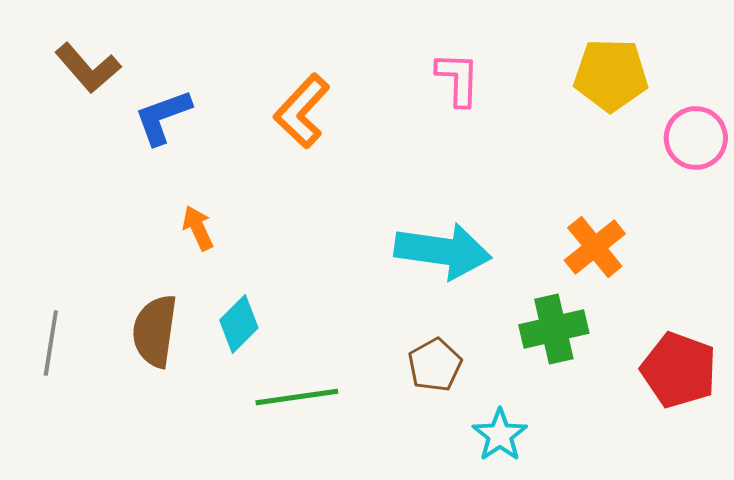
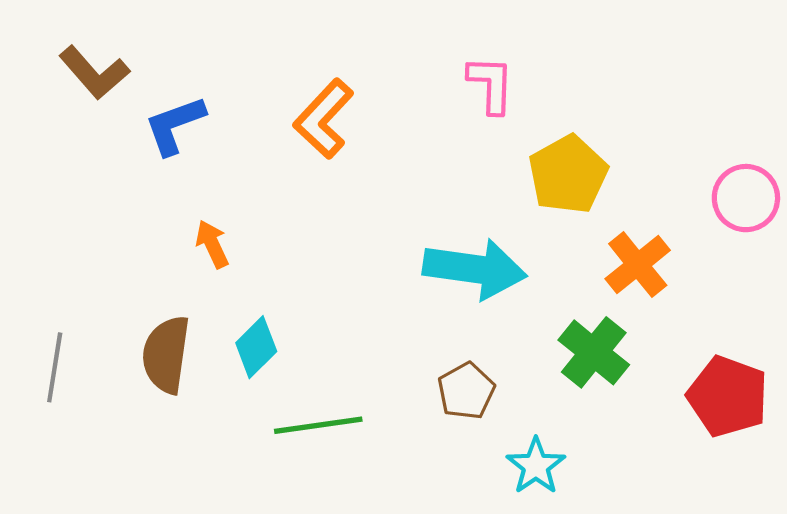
yellow pentagon: (611, 75) -> (568, 174), moved, turned -30
pink circle: (696, 138) -> (746, 198), moved
green cross: (554, 329) -> (594, 352), turned -38

